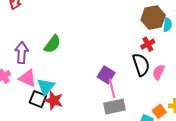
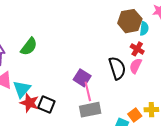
red cross: (148, 44) -> (137, 49), moved, turned -32
pink semicircle: (159, 72) -> (136, 66), moved
black square: (38, 99) -> (46, 104), moved

